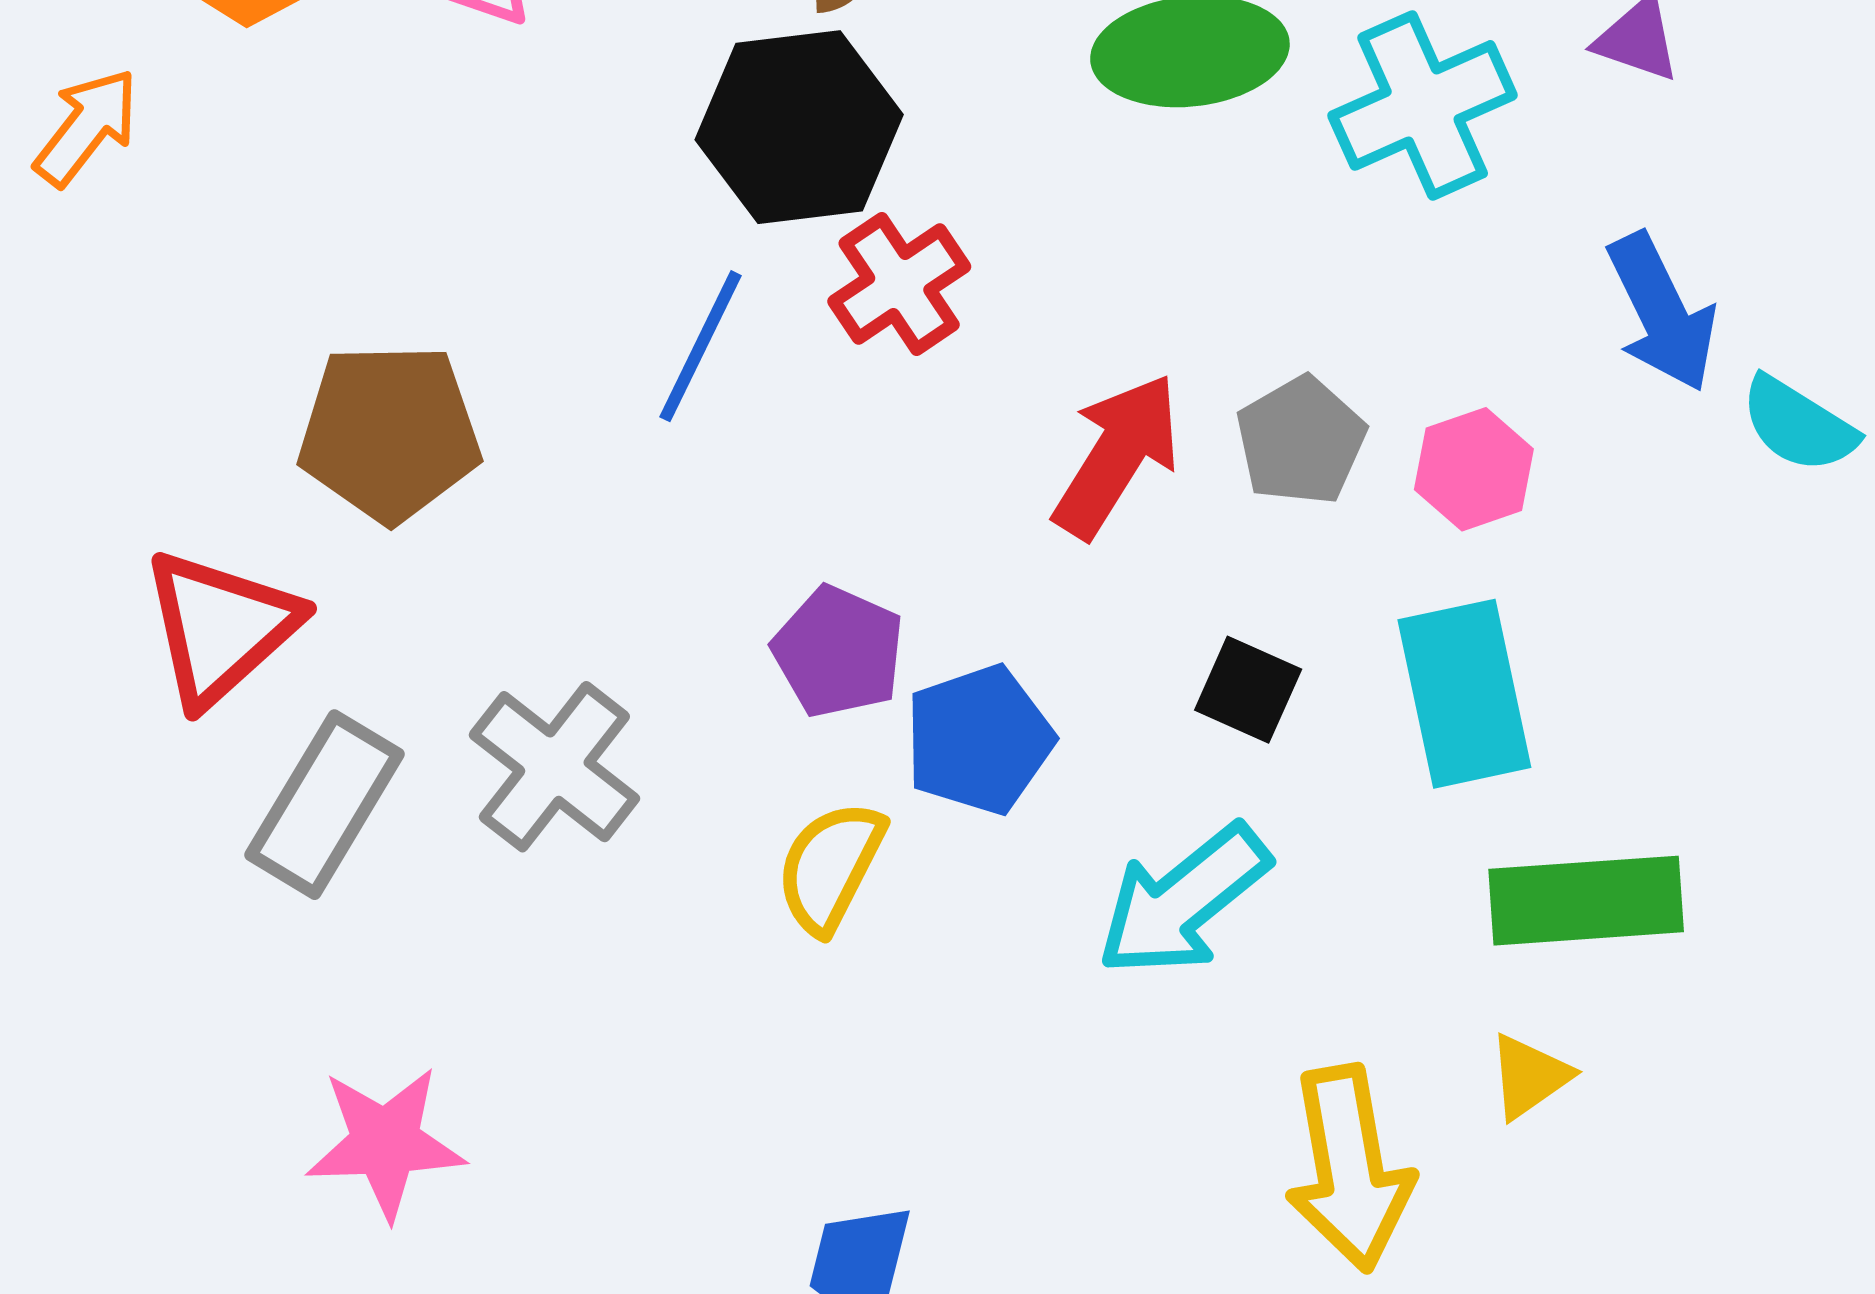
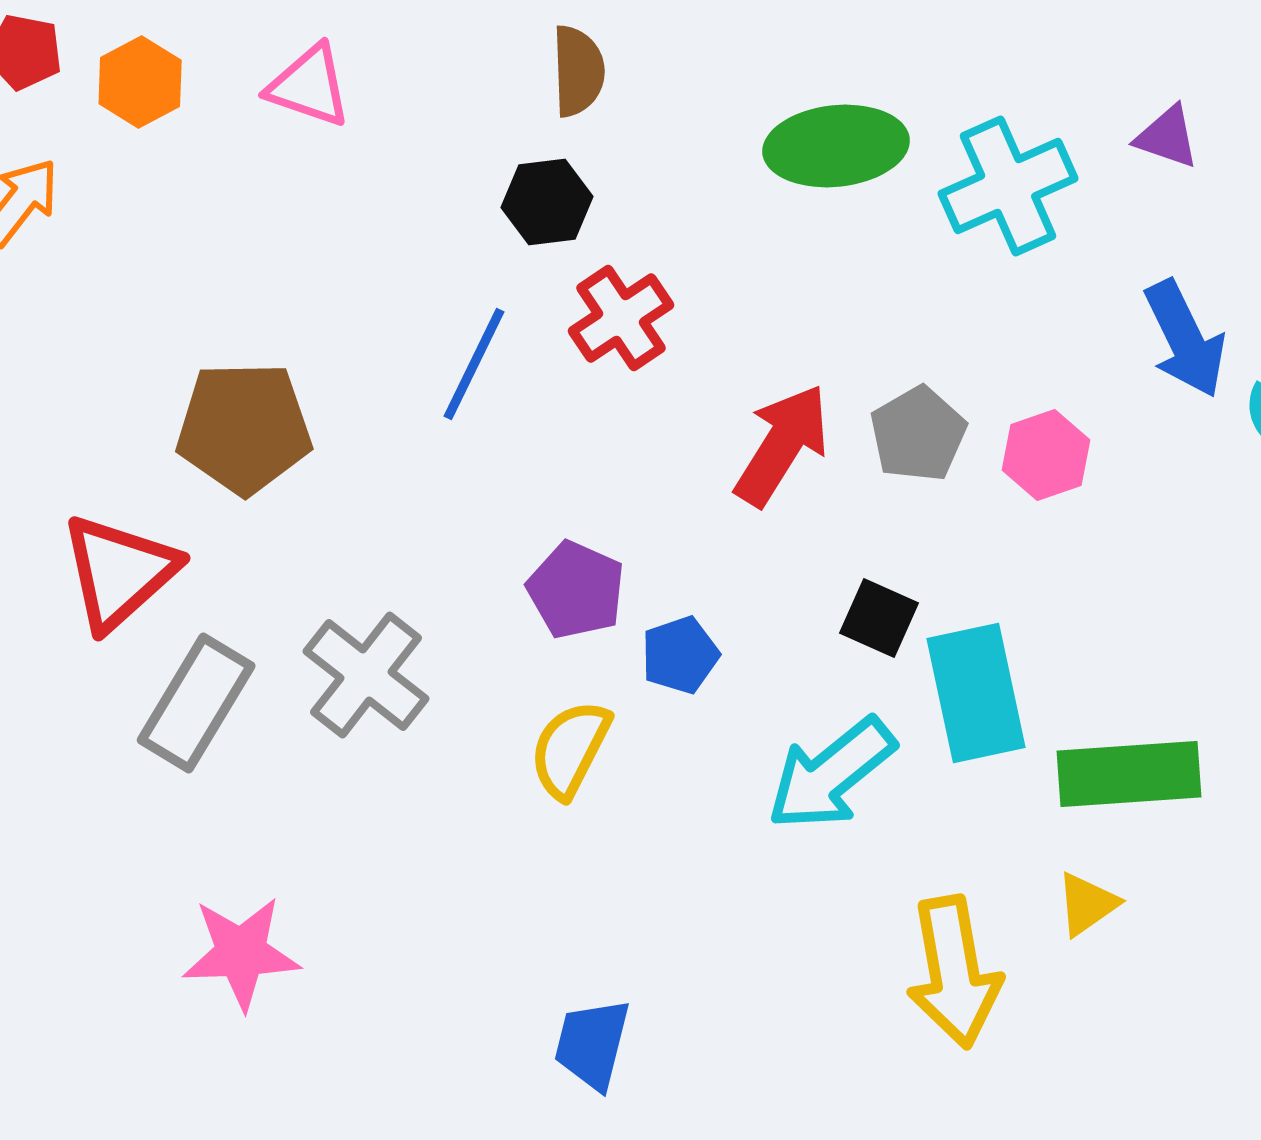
black hexagon: (799, 127) -> (547, 202), size x0.6
cyan rectangle: (1464, 694) -> (976, 693), moved
blue pentagon: (979, 740) -> (680, 655), size x0.7

